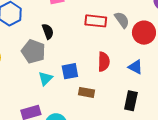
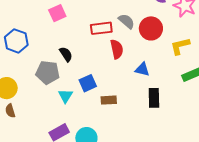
black semicircle: (48, 31) -> (66, 54), moved
red semicircle: (104, 62) -> (117, 49), moved
blue triangle: (135, 67) -> (142, 69), moved

